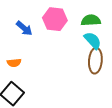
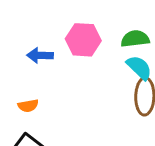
blue arrow: (24, 28) -> (40, 55), turned 144

